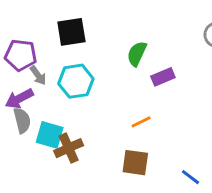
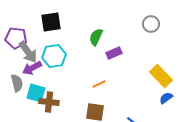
gray arrow: (38, 75) -> (28, 52), size x1.6
purple arrow: (19, 99) -> (32, 68), moved
brown cross: (69, 148) -> (49, 102), turned 30

